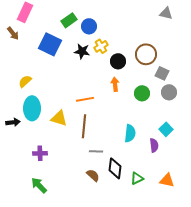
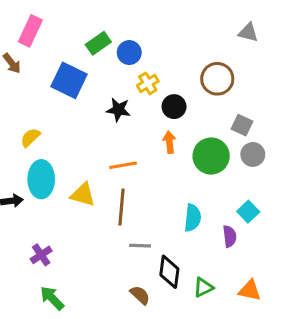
black star: (82, 51) -> (118, 110), moved
brown circle: (146, 54) -> (217, 79), moved
green circle: (142, 93) -> (211, 156), size x1.5
purple cross: (40, 153) -> (41, 255), moved, turned -32
brown semicircle: (93, 175) -> (140, 295), moved

